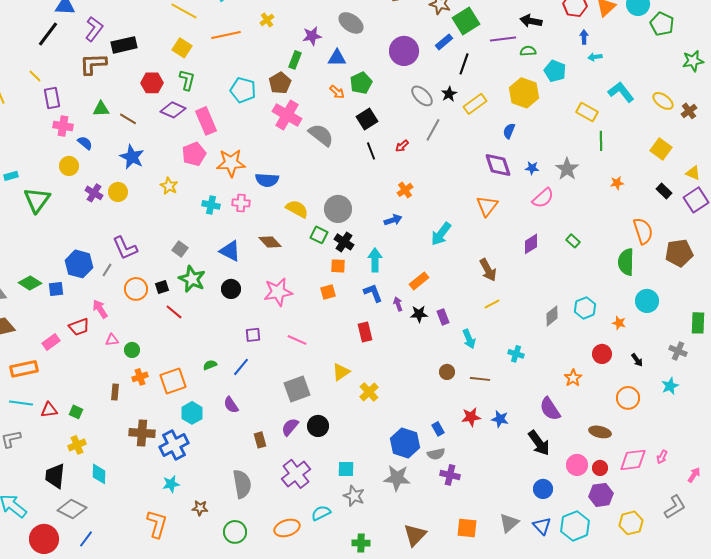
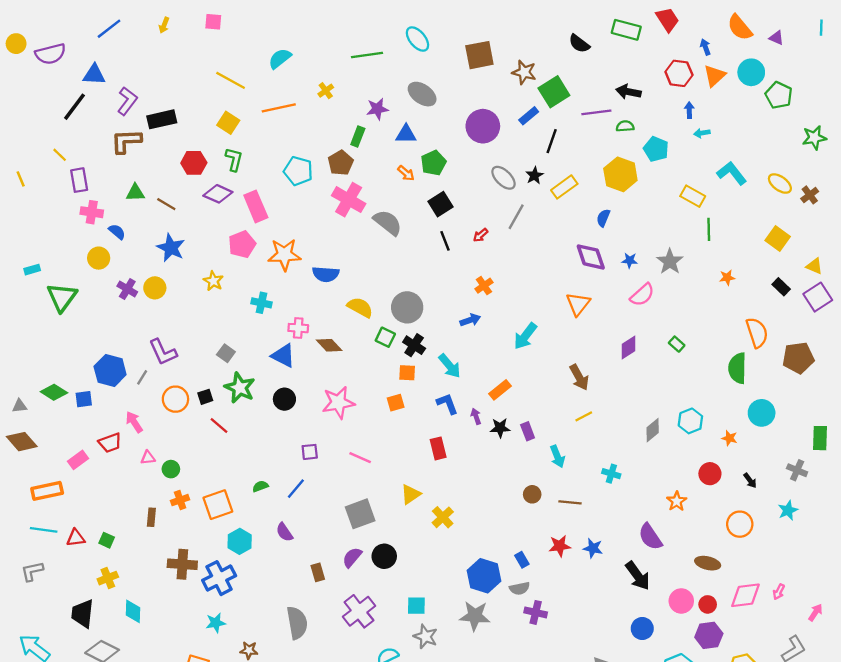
pink cross: (241, 203) -> (298, 328), moved
cyan arrow: (375, 260) -> (450, 366), turned 140

